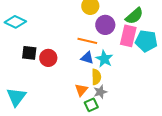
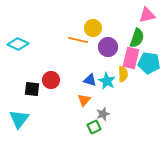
green semicircle: (134, 16) -> (137, 38), turned -30
orange line: (87, 41) -> (78, 40), moved
black square: (29, 53) -> (32, 89), moved
yellow semicircle: (96, 77) -> (123, 74), moved
orange triangle: (81, 90) -> (84, 100), moved

